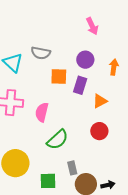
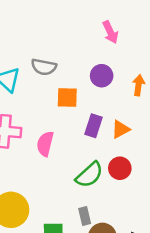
purple rectangle: (80, 85) -> (94, 126), moved
green semicircle: (58, 140) -> (89, 175), moved

